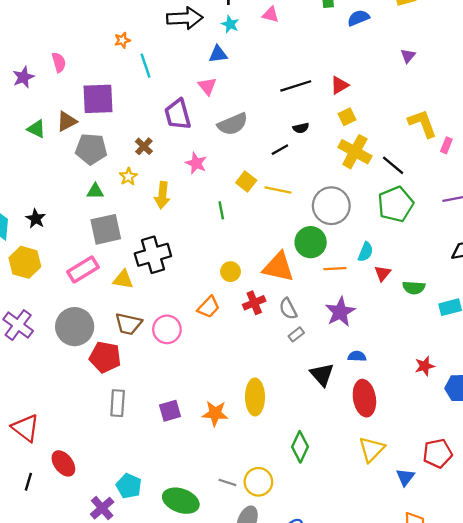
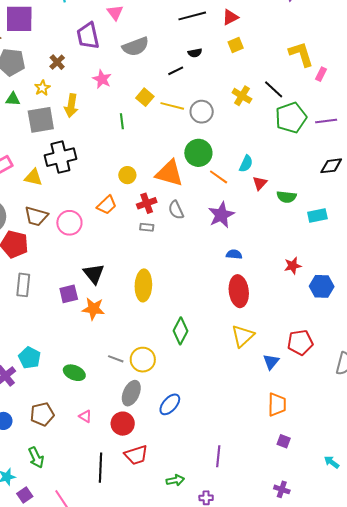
yellow cross: (355, 152) -> (242, 96), moved, size x0.7
green pentagon: (396, 204) -> (291, 118), moved
gray circle: (331, 206) -> (202, 112), moved, size x0.7
gray square: (106, 229) -> (41, 120), moved
orange line: (335, 269) -> (219, 177), turned 36
gray rectangle: (296, 334) -> (147, 227), moved, turned 40
black triangle: (322, 375) -> (94, 274), moved
orange star: (215, 413) -> (93, 309), moved
green ellipse: (181, 501) -> (74, 373), size x0.7

